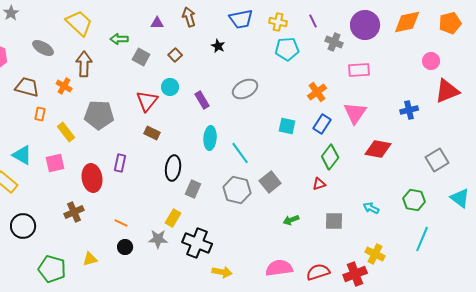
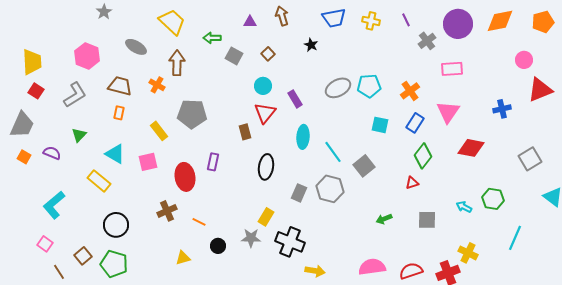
gray cross: (334, 42) -> (427, 41), turned 30
cyan pentagon: (287, 49) -> (369, 86), moved
red triangle: (147, 101) -> (265, 113), moved
orange rectangle: (40, 114) -> (119, 113), moved
brown rectangle: (152, 133) -> (245, 132), turned 49
gray square: (270, 182) -> (364, 166), moved
gray rectangle: (193, 189) -> (299, 193), moved
green hexagon: (414, 200) -> (493, 199), moved
orange line: (121, 223) -> (199, 222), moved
green pentagon: (52, 269) -> (114, 264), moved

